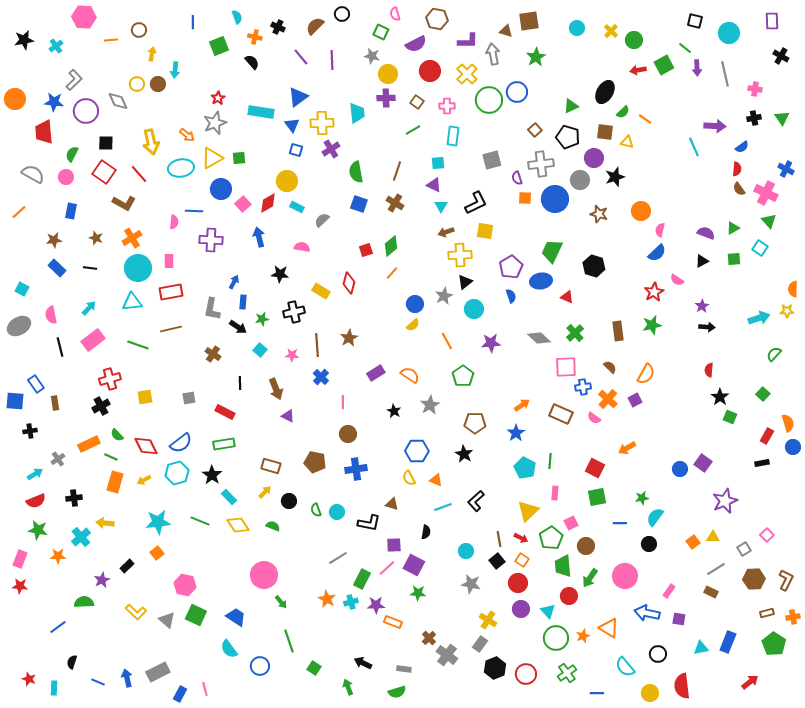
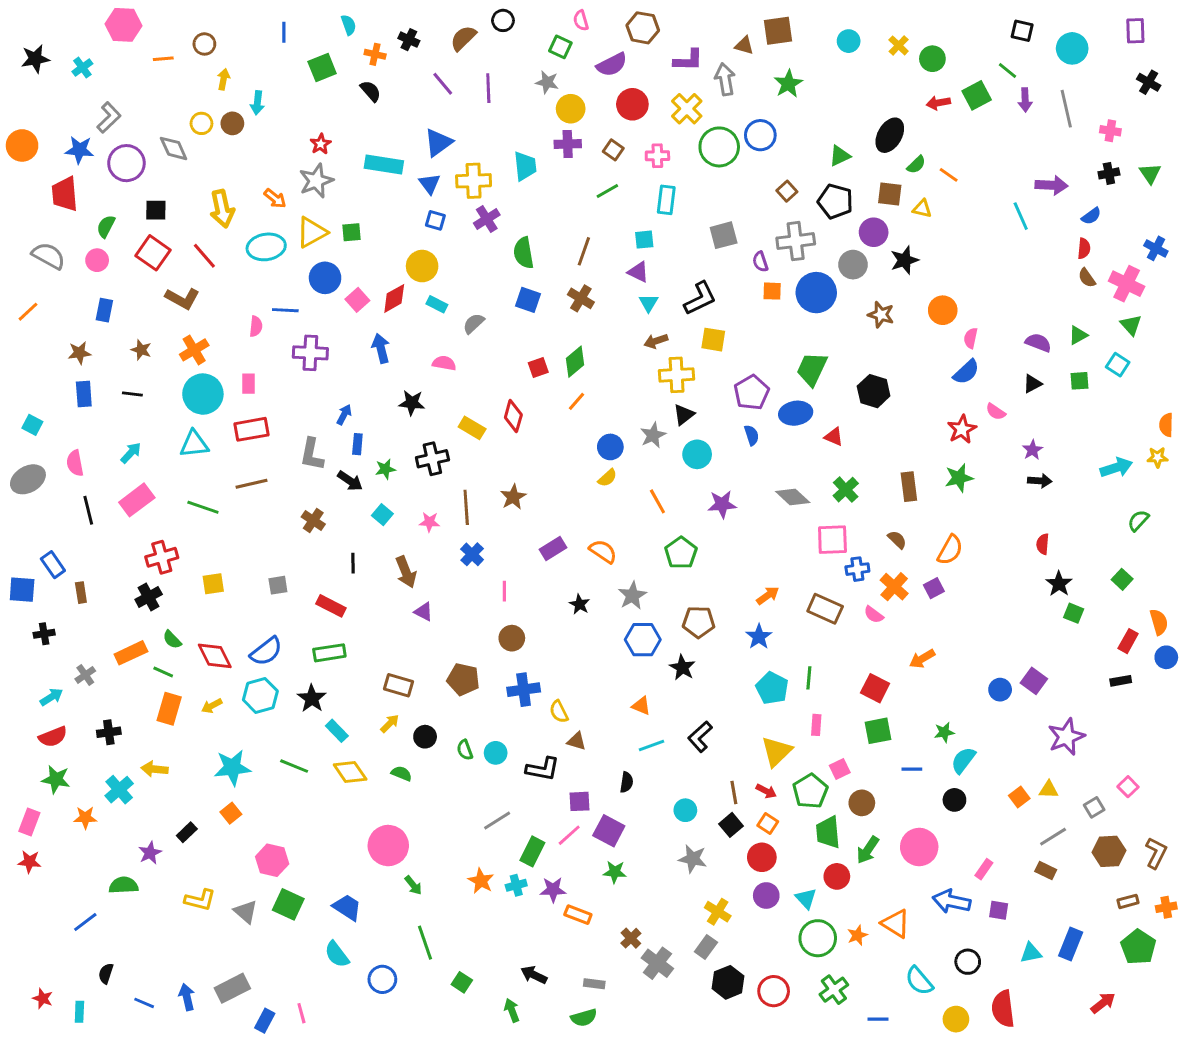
blue rectangle: (57, 268) -> (84, 394), turned 42
blue hexagon: (417, 451) -> (643, 640), moved
yellow semicircle: (409, 478) -> (559, 712), moved
yellow L-shape: (136, 612) -> (200, 900), turned -30

